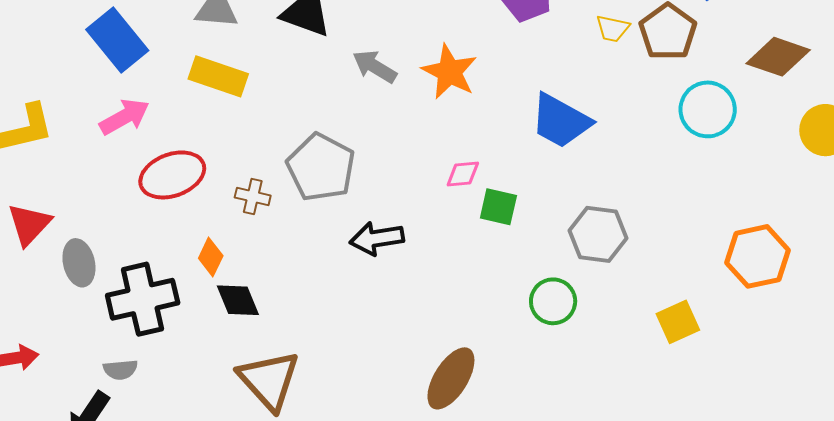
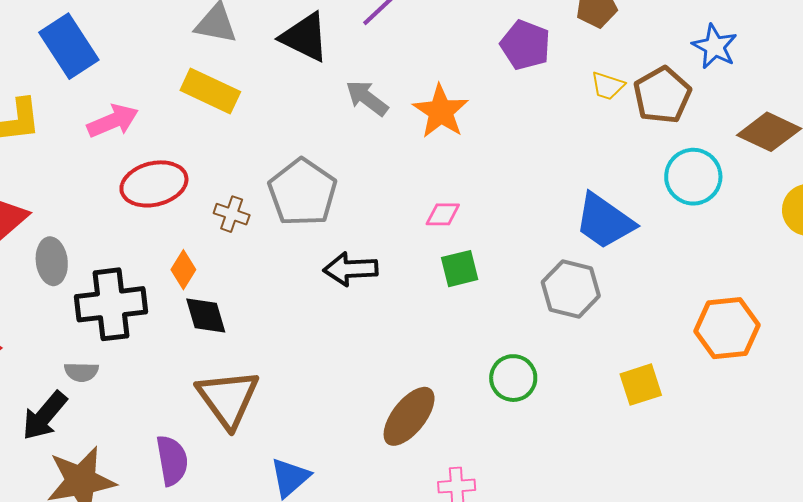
blue rectangle: (117, 40) -> (69, 46), moved
blue trapezoid: (561, 121) -> (604, 221), moved
green square: (498, 207) -> (460, 269), moved, turned -33
green circle: (553, 301) -> (513, 378), moved

